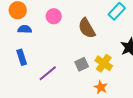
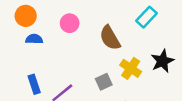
blue rectangle: (22, 57) -> (34, 84), moved
yellow cross: (104, 63) -> (131, 68), moved

